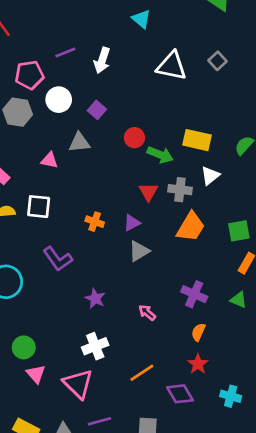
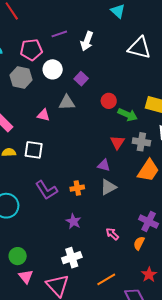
orange cross: (95, 222) -> (77, 188), moved, turned -32
purple triangle: (132, 223) -> (104, 165), turned 40
orange semicircle: (198, 332) -> (139, 243), moved

